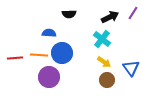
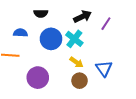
purple line: (133, 13) -> (106, 24), moved
blue circle: (62, 53) -> (51, 39), moved
purple circle: (49, 77) -> (38, 78), moved

